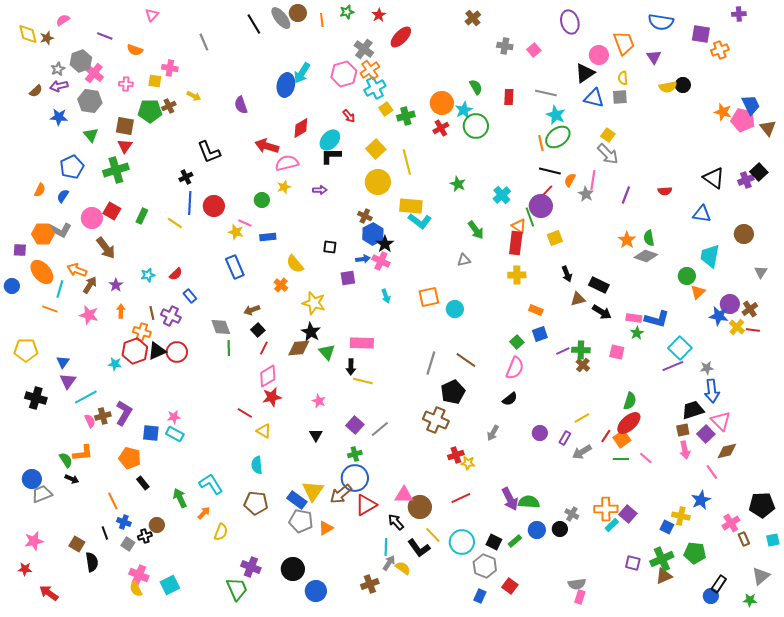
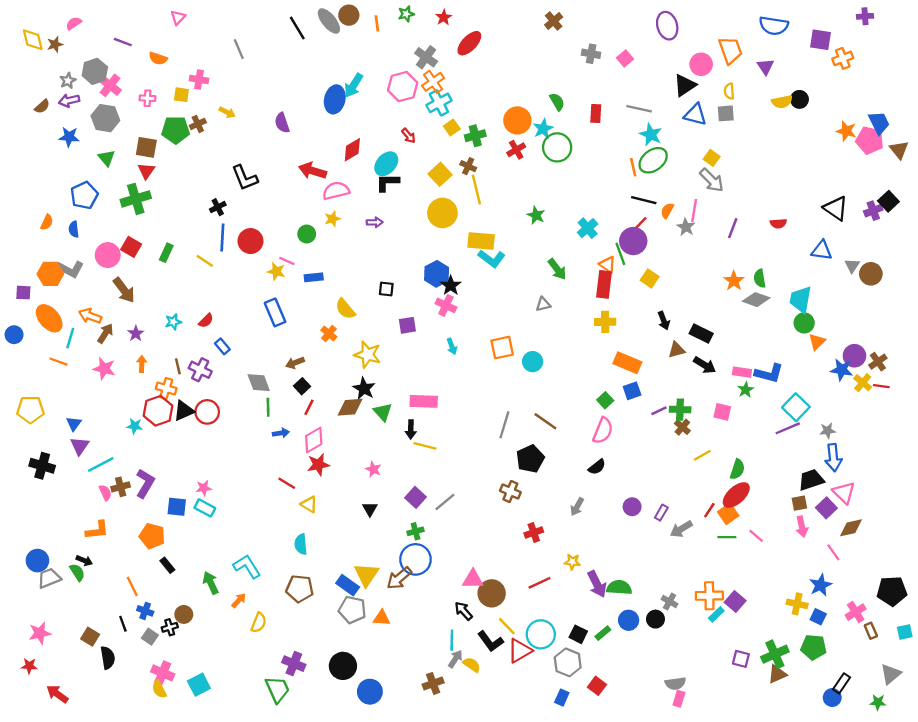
blue semicircle: (63, 196) -> (74, 229), turned -40
brown cross: (365, 216) -> (468, 166), moved
yellow square: (555, 238) -> (650, 278), turned -35
cyan trapezoid: (710, 256) -> (801, 300), moved
blue arrow: (363, 259) -> (281, 433), moved
gray triangle: (761, 272) -> (852, 266), moved
orange rectangle: (536, 310) -> (627, 363), size x1.6
yellow line: (582, 418) -> (702, 455), moved
brown cross: (436, 420) -> (510, 492), size x0.7
green semicircle: (66, 460) -> (77, 572), moved
yellow star: (468, 463) -> (572, 562), moved
red triangle: (366, 505) -> (520, 651), moved
blue square: (667, 527) -> (818, 617), moved
orange triangle: (326, 528) -> (382, 618), turned 35

